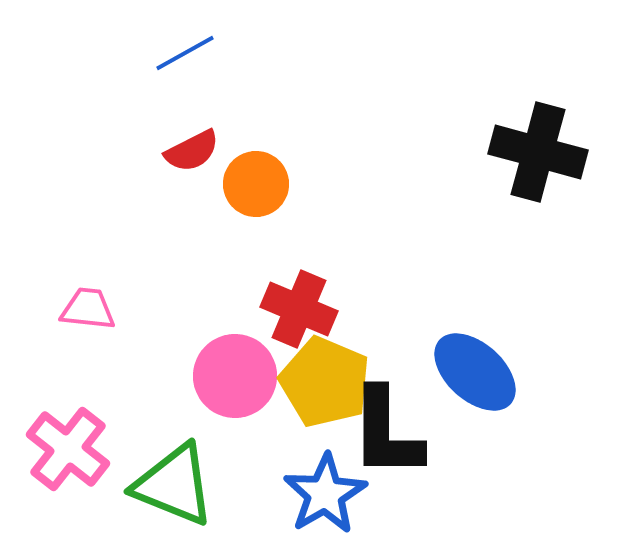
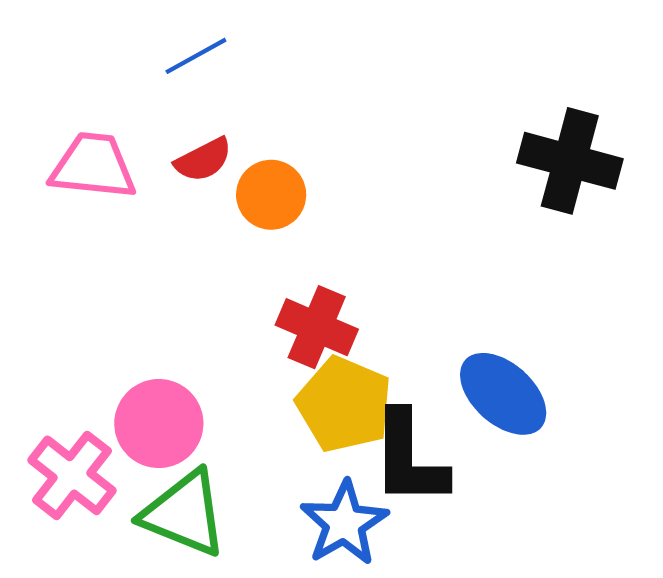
pink trapezoid: (88, 309) -> (93, 166), moved, size x1.5
pink circle: (235, 376) -> (159, 424), moved

